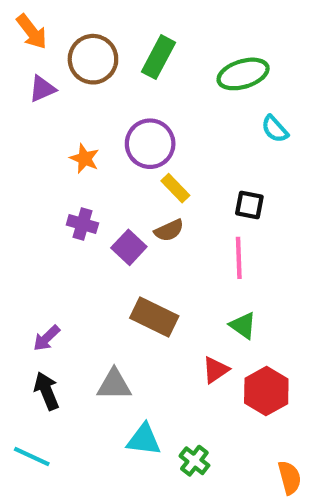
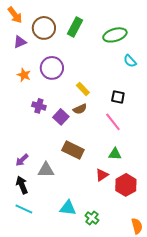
purple circle: (150, 144) -> (52, 68), moved
orange star: (85, 159) -> (24, 75), moved
pink line: (239, 258) -> (113, 122), turned -36
green triangle: (243, 325) -> (115, 154), turned -32
gray triangle: (114, 385) -> (46, 170), moved
cyan line: (32, 456) -> (24, 209), moved

